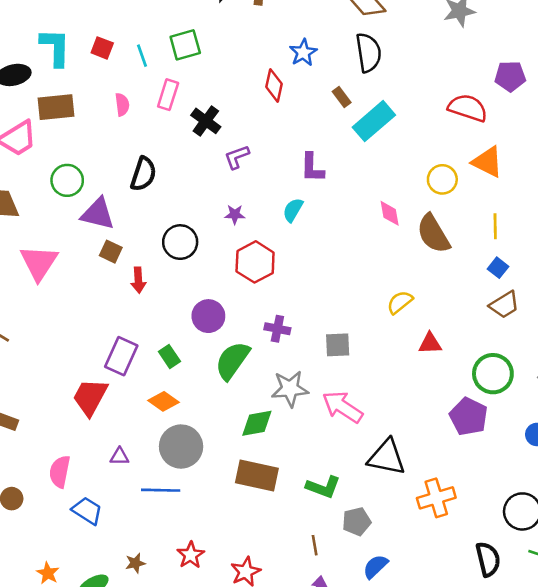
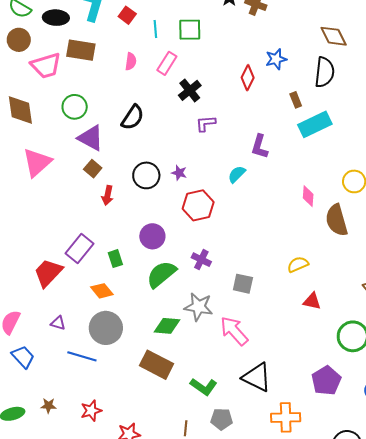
purple star: (235, 214) -> (179, 173), moved
purple pentagon: (469, 417) -> (326, 381), moved

